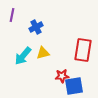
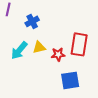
red star: (62, 76) -> (58, 54), moved

